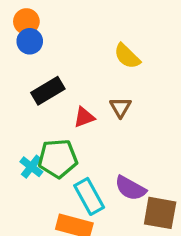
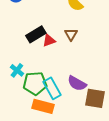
black rectangle: (48, 91) -> (36, 34), moved
green pentagon: (58, 158) -> (35, 83), moved

